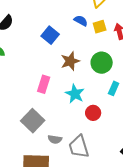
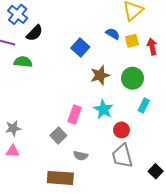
pink rectangle: (44, 84) -> (75, 115), moved
gray square: (33, 121) -> (58, 135), size x0.7
gray trapezoid: (79, 147) -> (122, 156), moved

